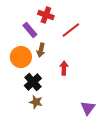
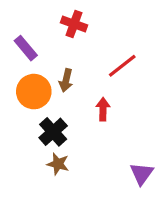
purple rectangle: (30, 30) -> (26, 48), moved
red line: (71, 30) -> (122, 66), moved

